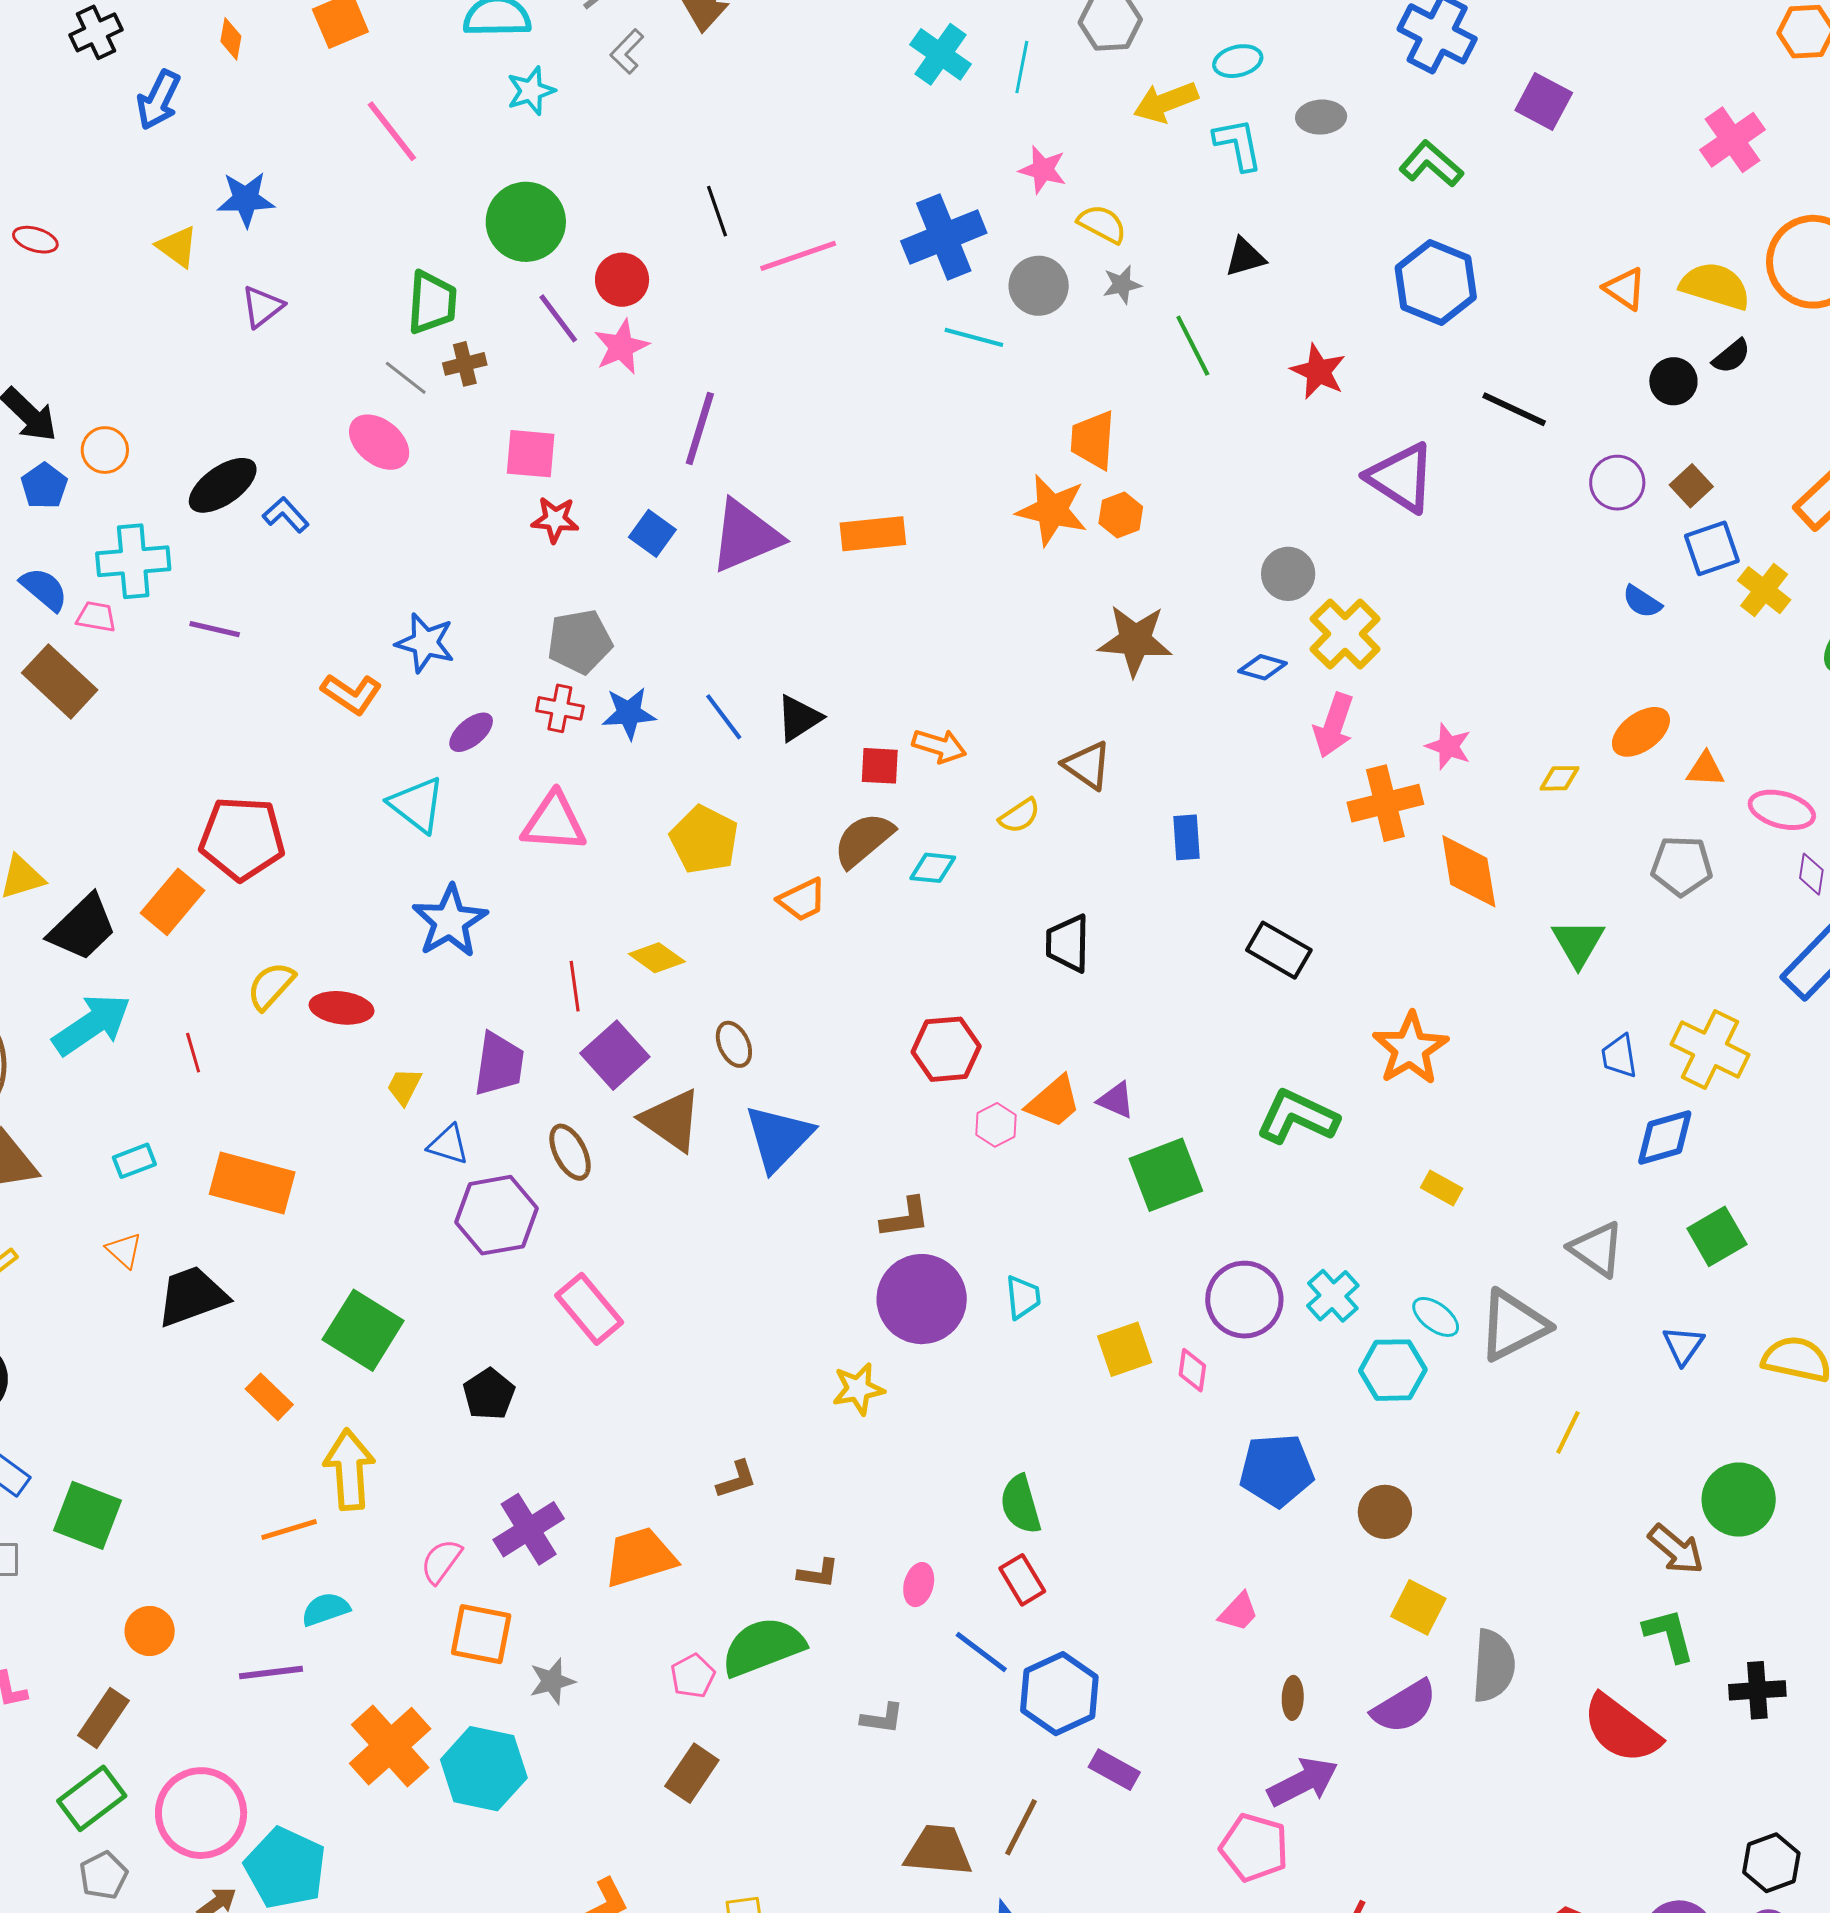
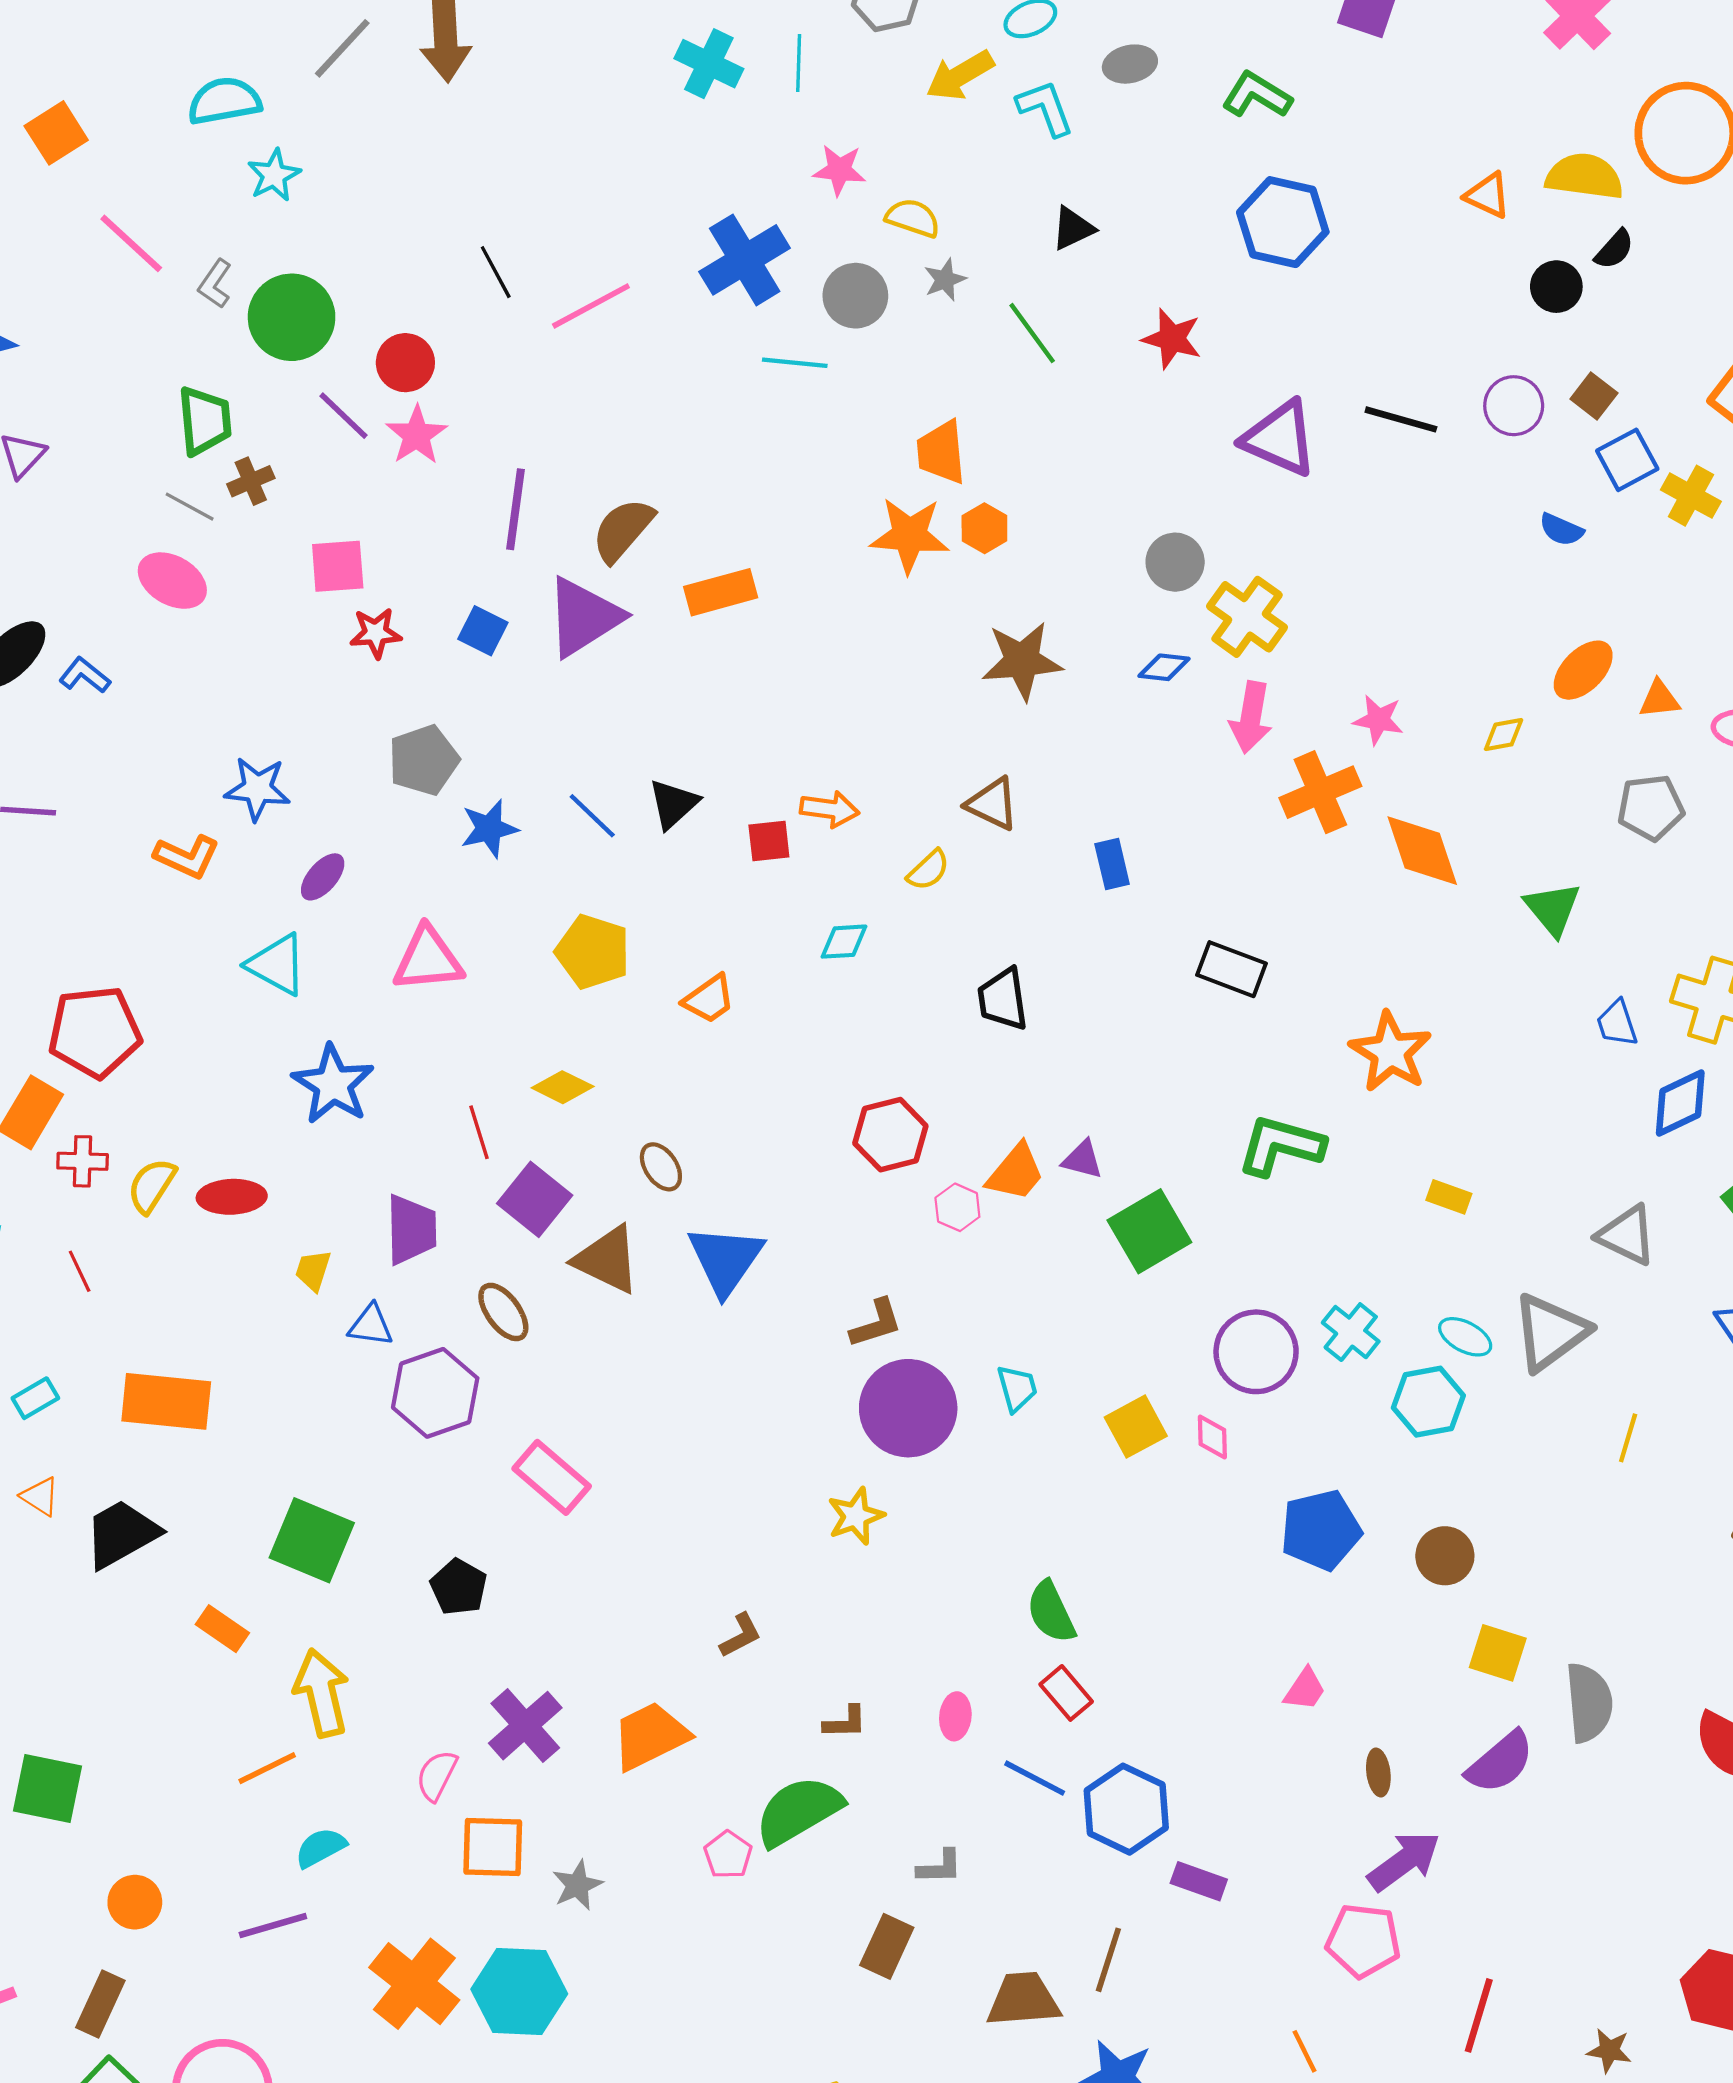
gray L-shape: (627, 51) -> (215, 284), moved
black line: (1514, 409) -> (1401, 419), moved
red cross: (560, 708) -> (83, 1161), moved
brown semicircle: (864, 840) -> (623, 530), moved
brown rectangle: (692, 1773) -> (887, 1946), moved

